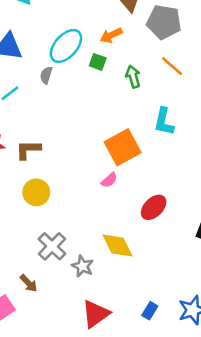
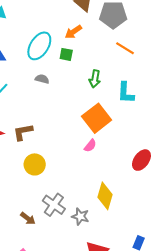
gray semicircle: (46, 75) -> (42, 79), moved, turned 96
green arrow: (133, 77) -> (95, 79), moved, turned -144
red ellipse: (154, 207) -> (141, 160), moved
yellow diamond: (118, 246) -> (105, 196), turned 52
brown arrow: (29, 283) -> (28, 218), moved

